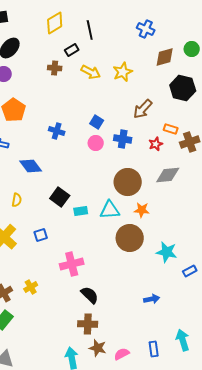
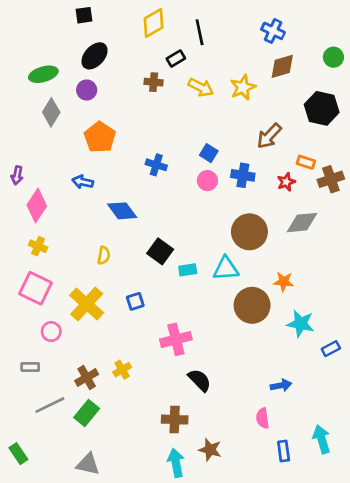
brown diamond: (165, 57) -> (282, 66), moved
orange star: (142, 210) -> (284, 282), moved
brown cross: (88, 324) -> (175, 420), moved
pink semicircle: (122, 354) -> (263, 418), moved, turned -70

